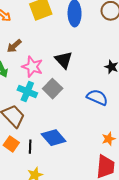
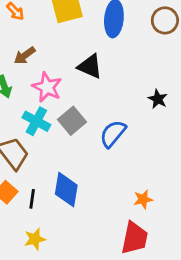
black triangle: (64, 60) -> (90, 66), moved, turned -30
blue semicircle: (97, 97) -> (113, 134), moved, turned -80
blue diamond: (54, 138) -> (66, 190), turned 45

